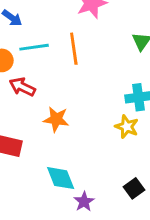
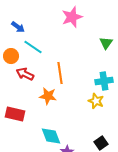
cyan line: (34, 47) -> (33, 47), turned 42
orange line: (74, 49) -> (60, 73), moved

